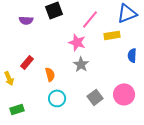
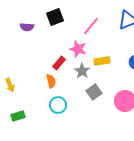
yellow rectangle: (112, 35) -> (102, 61), moved
red rectangle: (27, 62) -> (59, 63), moved
gray square: (95, 97) -> (94, 92), moved

